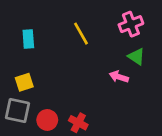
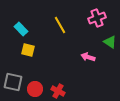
cyan rectangle: (28, 39) -> (21, 29), turned -40
green triangle: (136, 57) -> (110, 42), moved
yellow square: (24, 82) -> (28, 50), moved, turned 32

